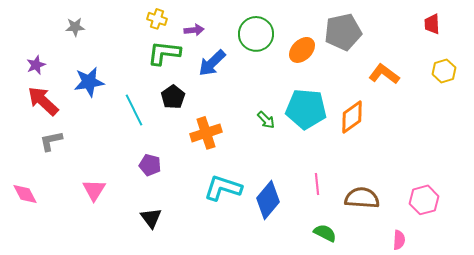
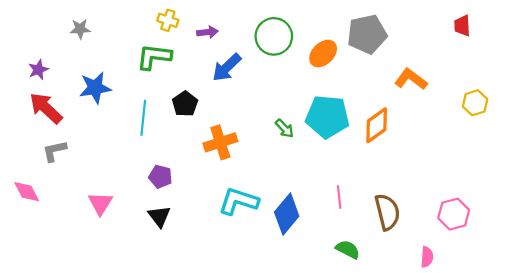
green L-shape: (164, 53) -> (154, 57), moved
yellow hexagon: (444, 71) -> (475, 103), moved
cyan line: (134, 110) -> (143, 118), turned 32
pink diamond: (25, 194) -> (27, 192), moved
brown semicircle: (362, 198) -> (387, 212), turned 72
black triangle: (151, 218) -> (159, 216), moved

